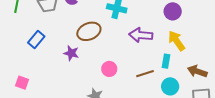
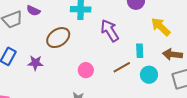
purple arrow: (141, 35) -> (110, 31), turned 65
yellow arrow: (176, 41) -> (161, 27), moved
purple star: (71, 53) -> (35, 63), moved

